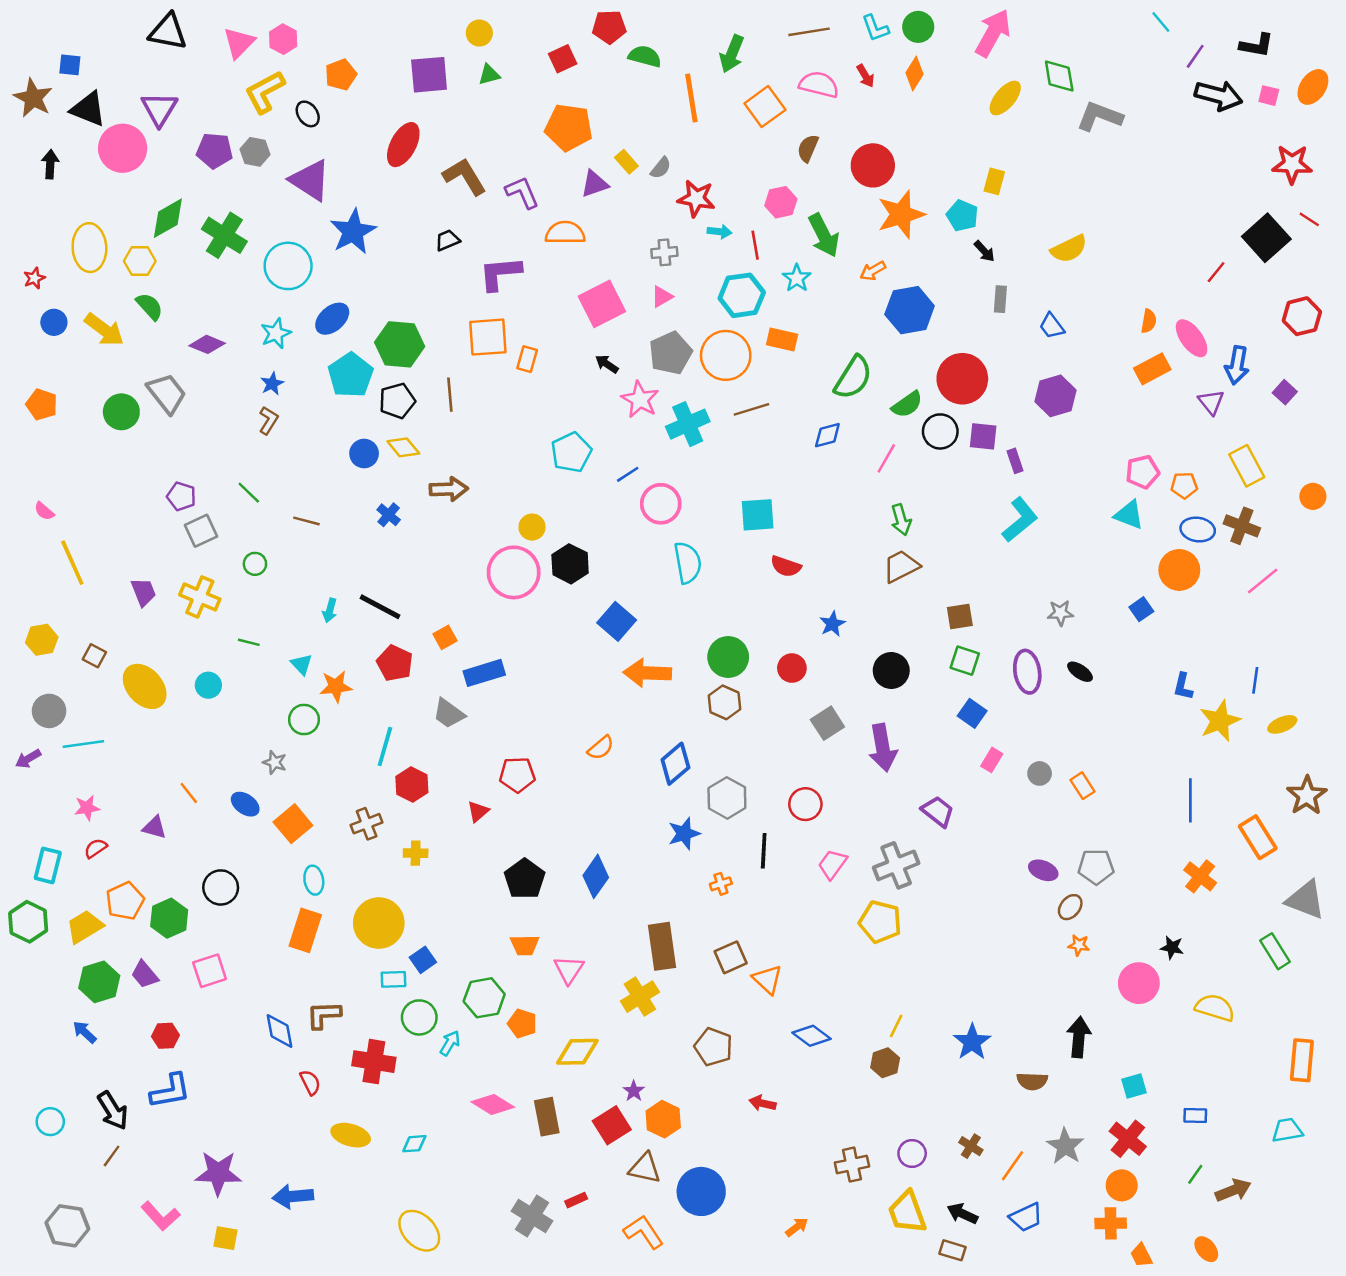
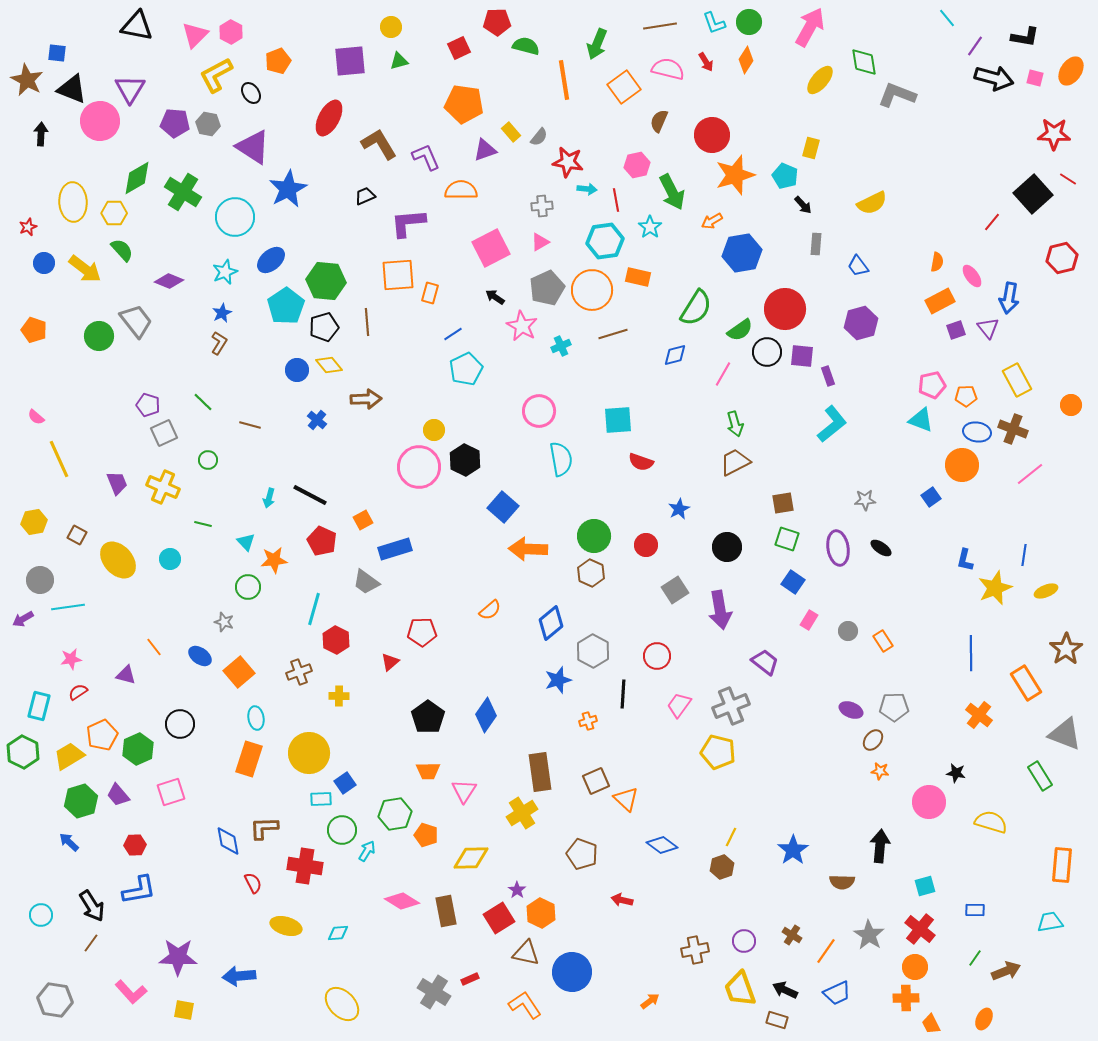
pink ellipse: (1192, 338) -> (972, 276), size x0.7
purple square: (1285, 392) -> (956, 330), moved, turned 30
cyan cross: (688, 424) -> (561, 346), size x0.6
blue line: (628, 474) -> (453, 334), moved
orange ellipse: (1206, 1249) -> (984, 1019), turned 65

